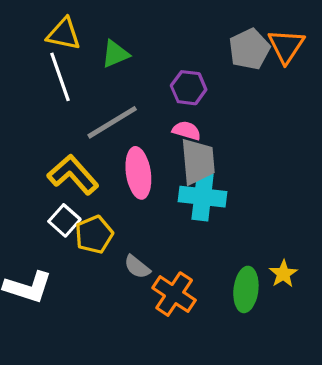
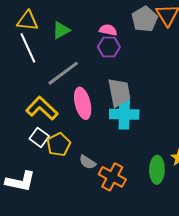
pink semicircle: (187, 131) -> (108, 30), moved

